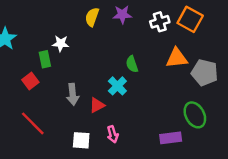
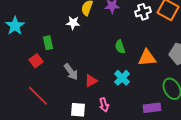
white star: (61, 44) -> (73, 23), moved
orange triangle: (177, 58) -> (147, 58), moved
cyan cross: (117, 86) -> (122, 78), moved
gray arrow: (73, 94) -> (71, 72), turned -30

